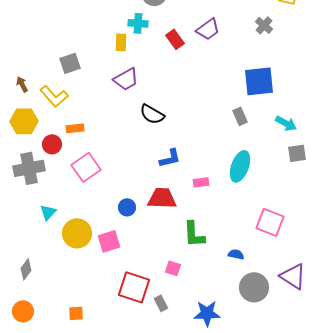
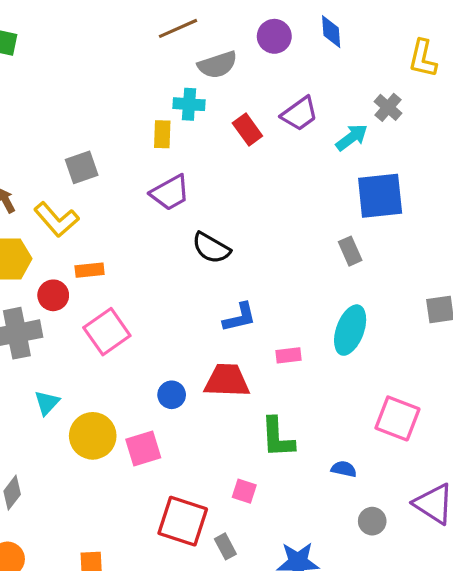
cyan arrow: (286, 123) -> (352, 137), moved, turned -65
gray circle: (254, 287) -> (372, 521), size x0.6

